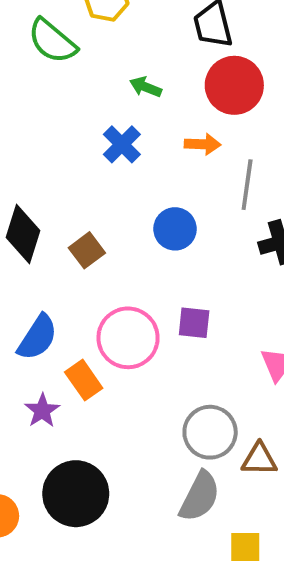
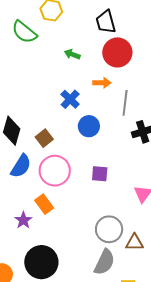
blue cross: (122, 144) -> (70, 99), moved
blue semicircle: (37, 337) -> (21, 166), moved
pink circle: (128, 338) -> (55, 171), moved

